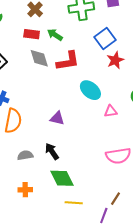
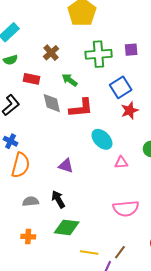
red rectangle: (32, 34) -> (31, 79), moved
green diamond: (62, 178) -> (67, 227), turned -60
yellow line: (74, 203) -> (89, 252), moved

